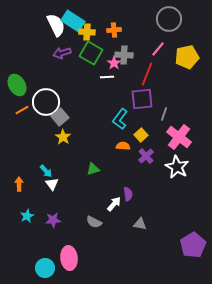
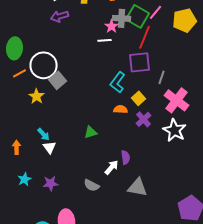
green square: (91, 53) -> (138, 16), moved
green ellipse: (17, 85) -> (14, 48), turned 35
yellow star: (63, 137) -> (36, 96), moved
gray triangle: (140, 224) -> (138, 187), size x1.5

